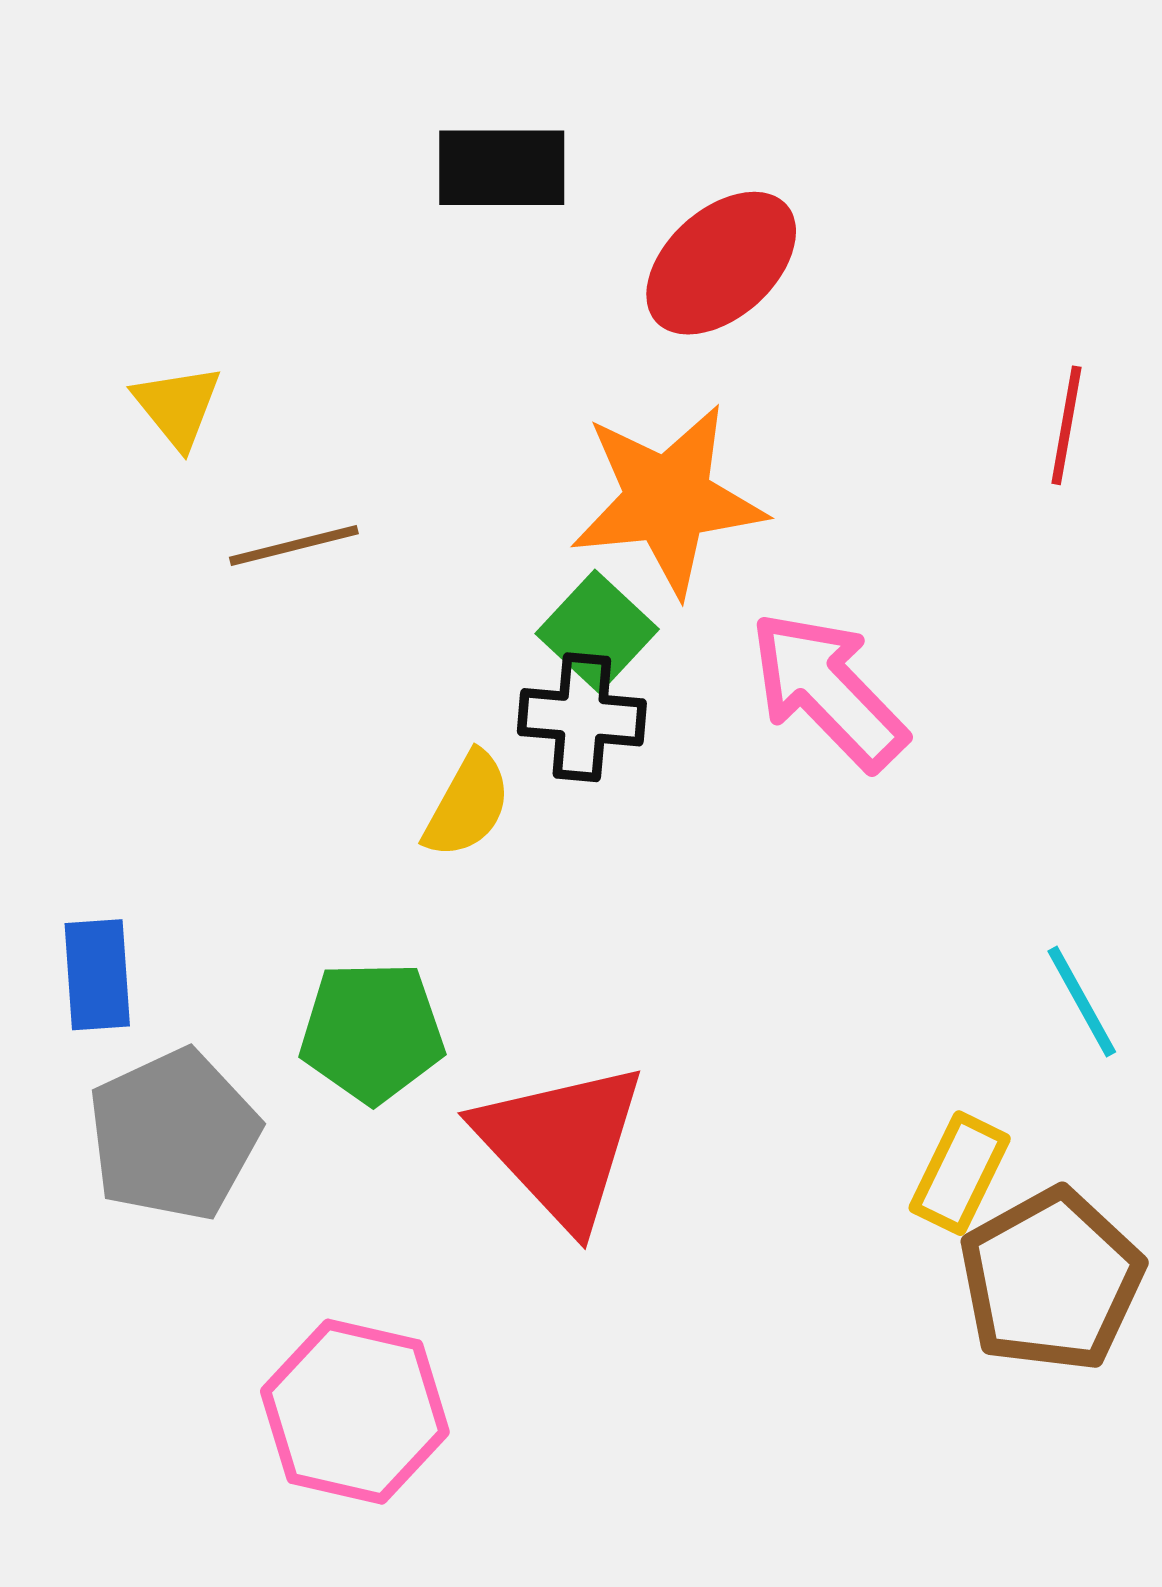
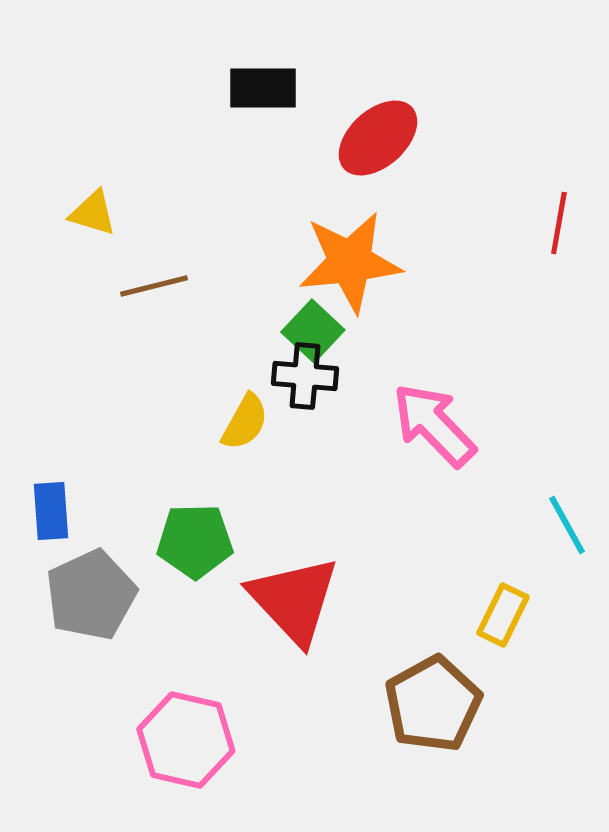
yellow triangle: (177, 406) -> (93, 213), turned -34
pink arrow: (828, 690) -> (434, 425), moved
brown pentagon: (1051, 1280) -> (433, 704), moved

